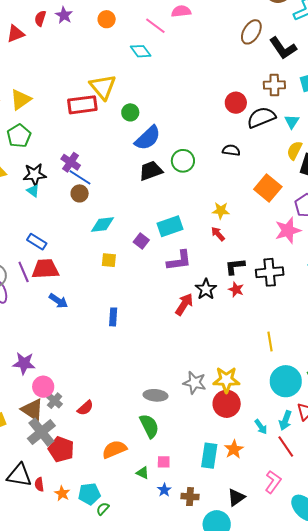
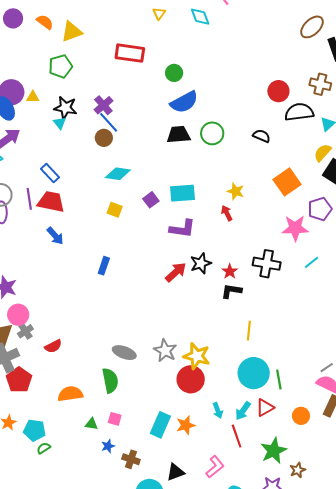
yellow triangle: (103, 87) -> (159, 13), moved, size x0.5
black L-shape: (235, 266) -> (231, 291), moved
green triangle: (143, 473) -> (91, 424), turned -32

